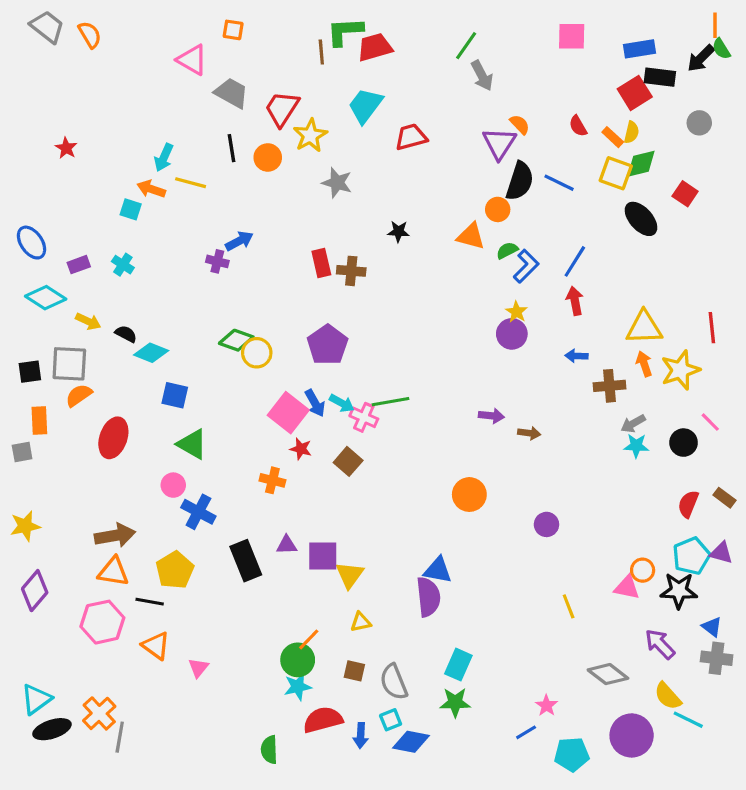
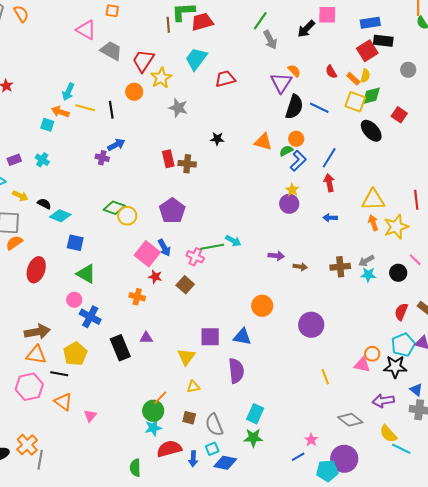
black arrow: (701, 58) -> (306, 29), moved
black line: (232, 148) -> (111, 110), moved
orange circle: (498, 209) -> (296, 139), moved
brown cross: (609, 386) -> (340, 267), moved
cyan arrow: (342, 403) -> (233, 241), moved
purple circle: (546, 524) -> (311, 325), size x1.6
purple square: (323, 556) -> (210, 337), moved
blue triangle: (438, 570) -> (242, 337), moved
purple arrow: (660, 644) -> (383, 401), turned -55
purple circle: (632, 735) -> (344, 459), moved

